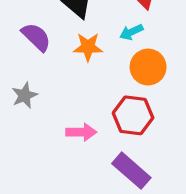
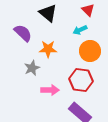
orange star: (88, 47) -> (48, 49), moved
gray star: (25, 95) -> (32, 68), moved

